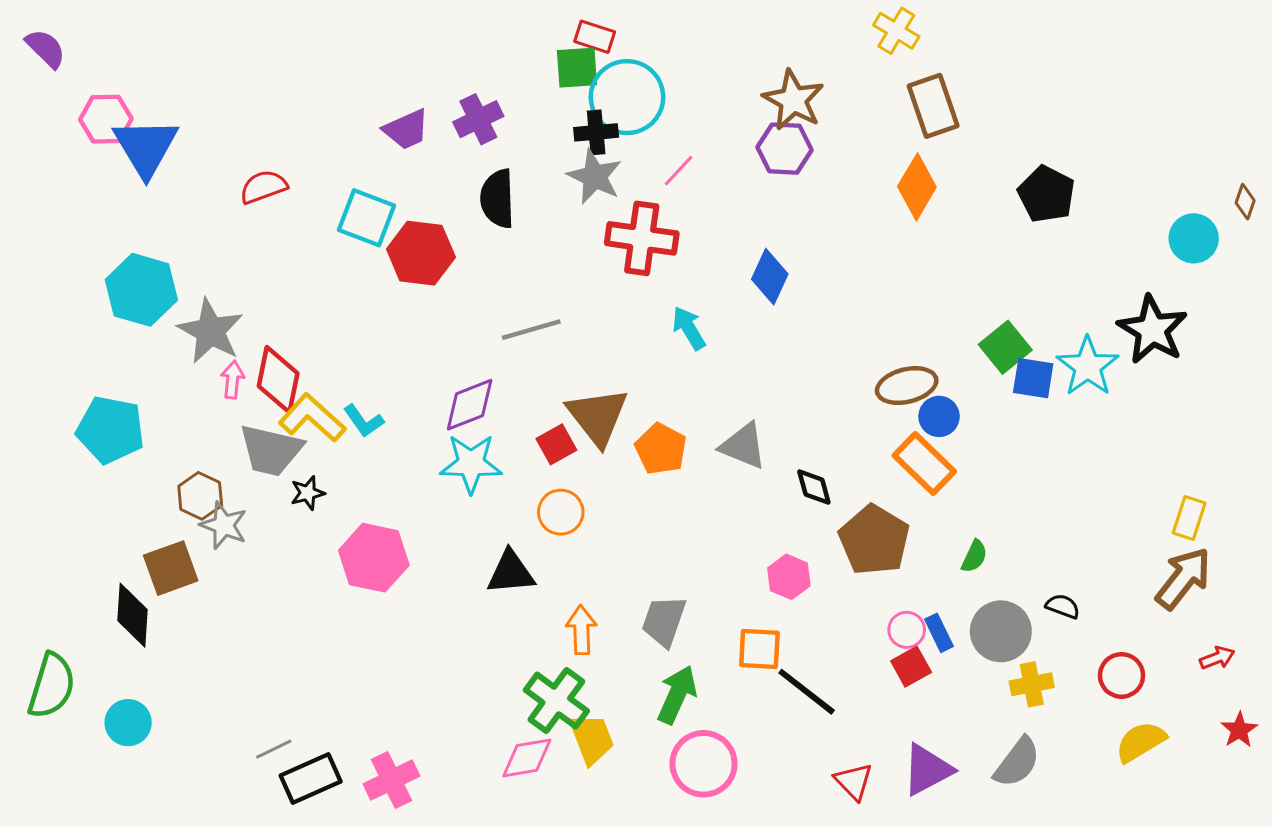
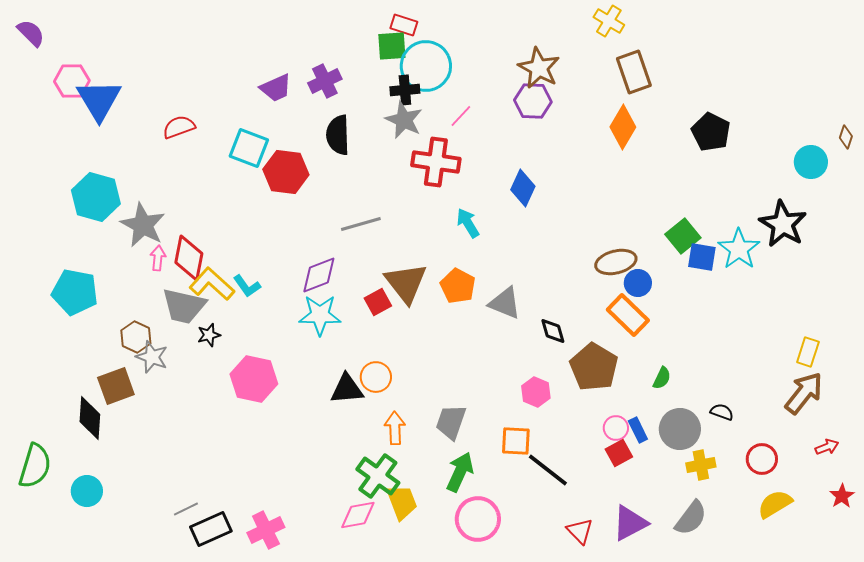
orange pentagon: (661, 449) -> (458, 286), moved
orange circle: (561, 512) -> (376, 377), moved

